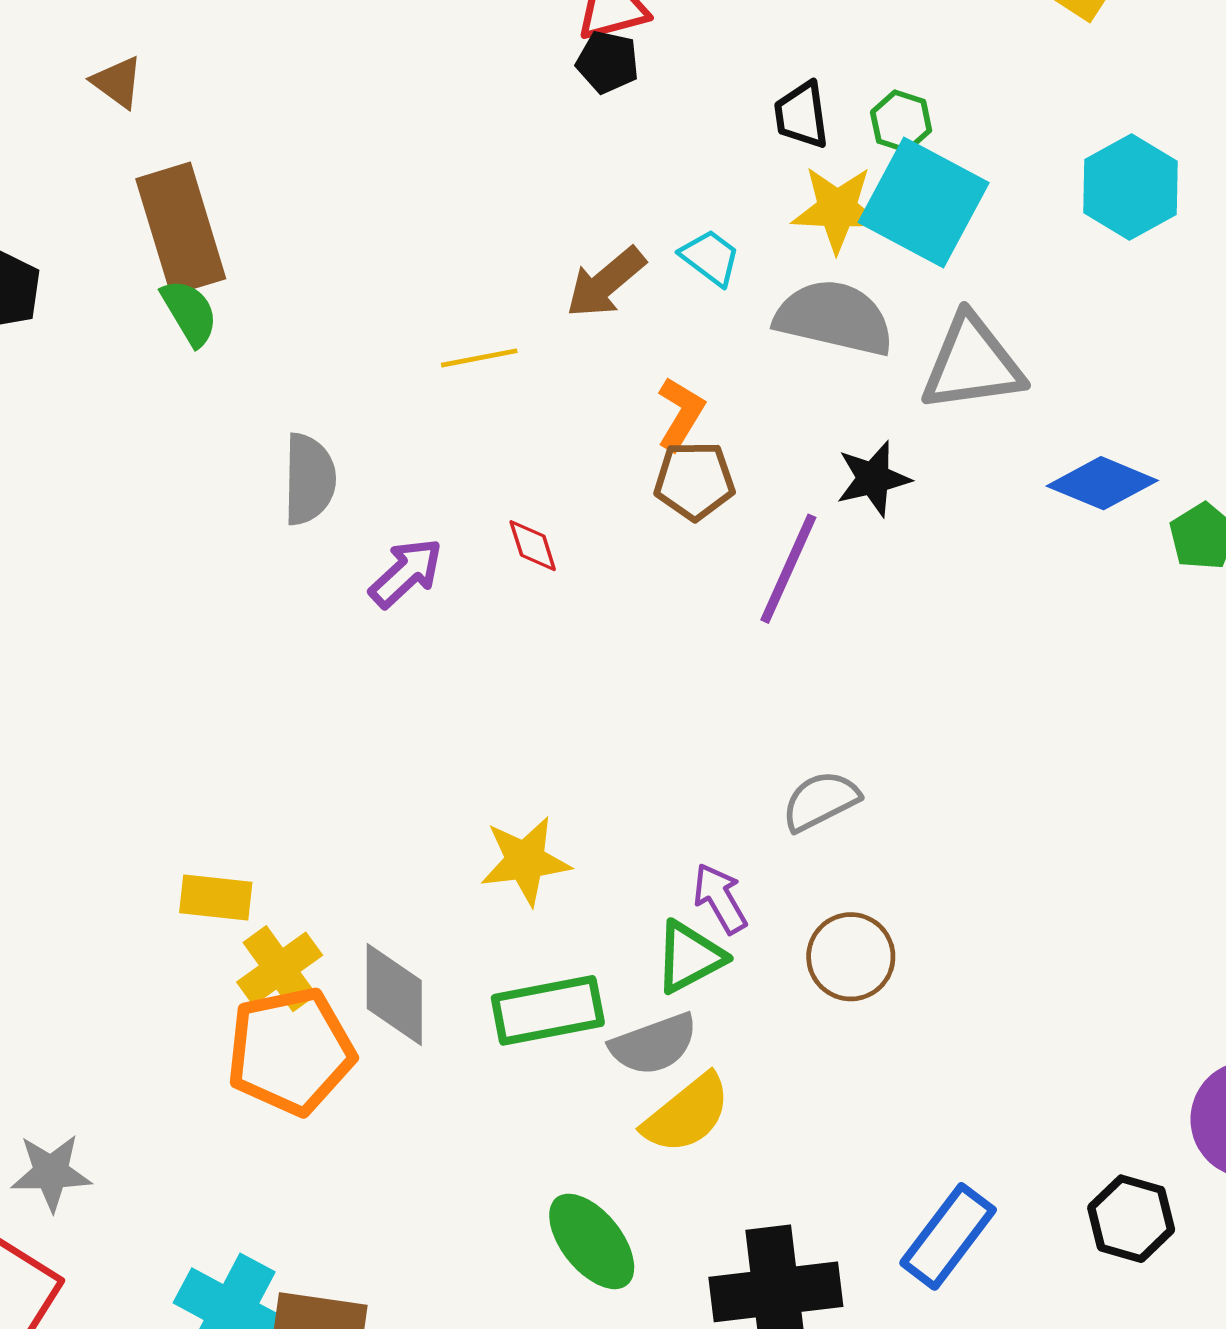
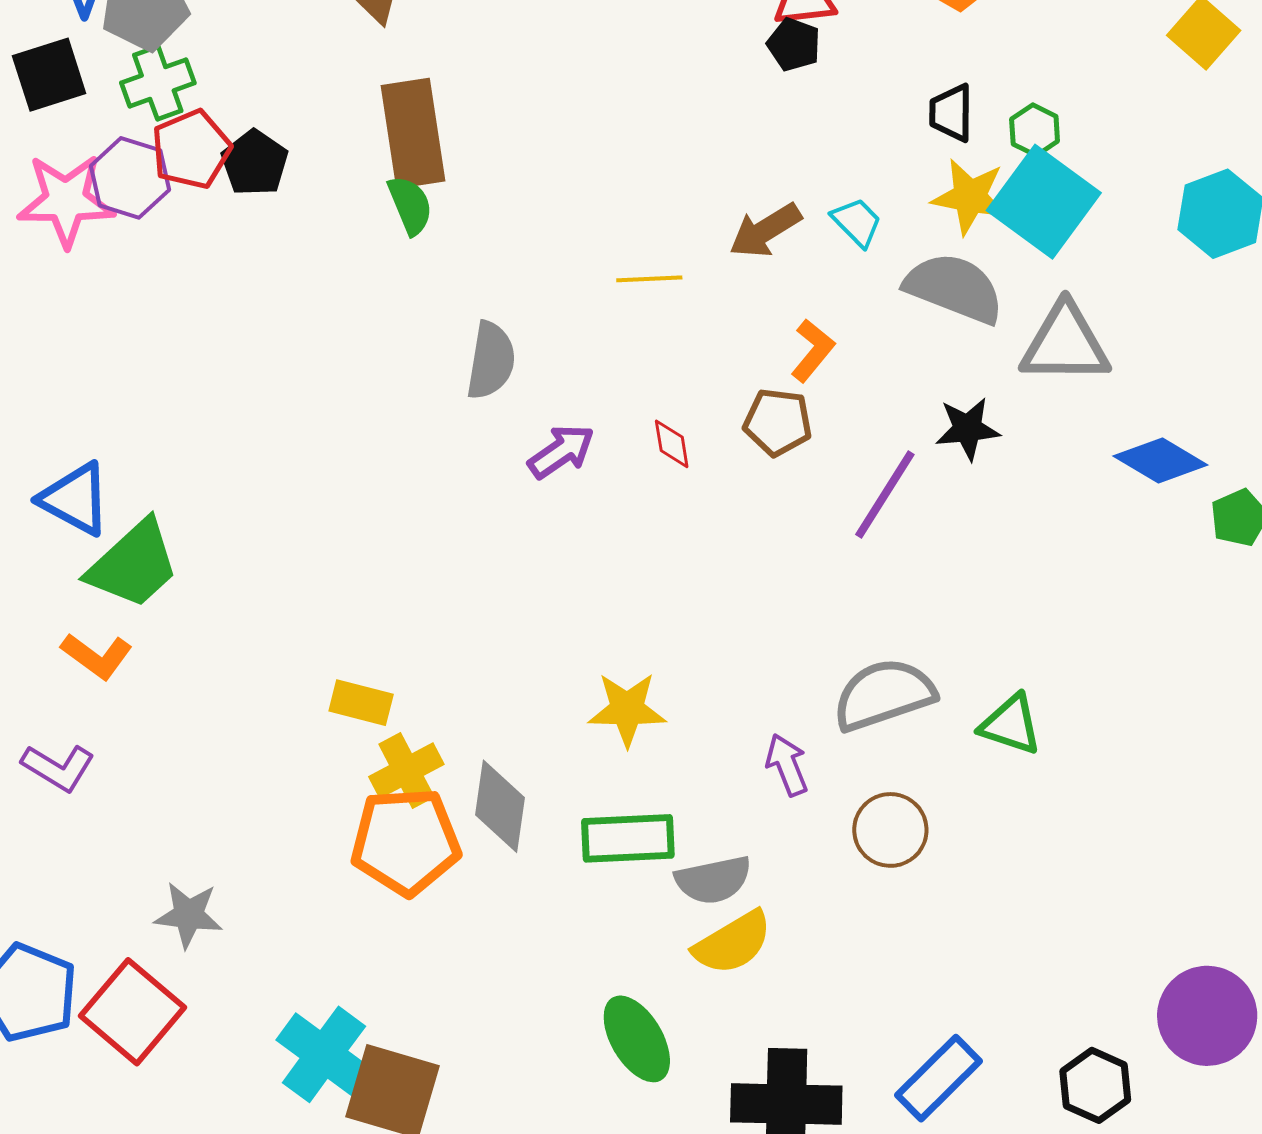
brown pentagon: (694, 481) -> (778, 422), moved
gray semicircle: (821, 801) -> (884, 695), size x1.5
green triangle: (689, 957) -> (1011, 725), moved, turned 38

